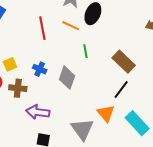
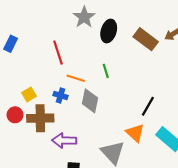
orange line: (71, 26) -> (76, 78), moved
brown rectangle: (124, 62) -> (146, 39), moved
brown cross: (18, 88) -> (40, 118), size x1.4

